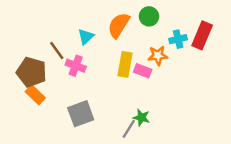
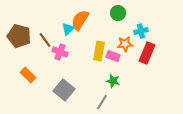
orange semicircle: (119, 25) -> (80, 20), moved
red rectangle: (202, 35) -> (147, 53), moved
brown pentagon: (31, 72) -> (19, 36), moved
gray square: (81, 114) -> (64, 90), turned -30
green star: (141, 118) -> (113, 81), moved

